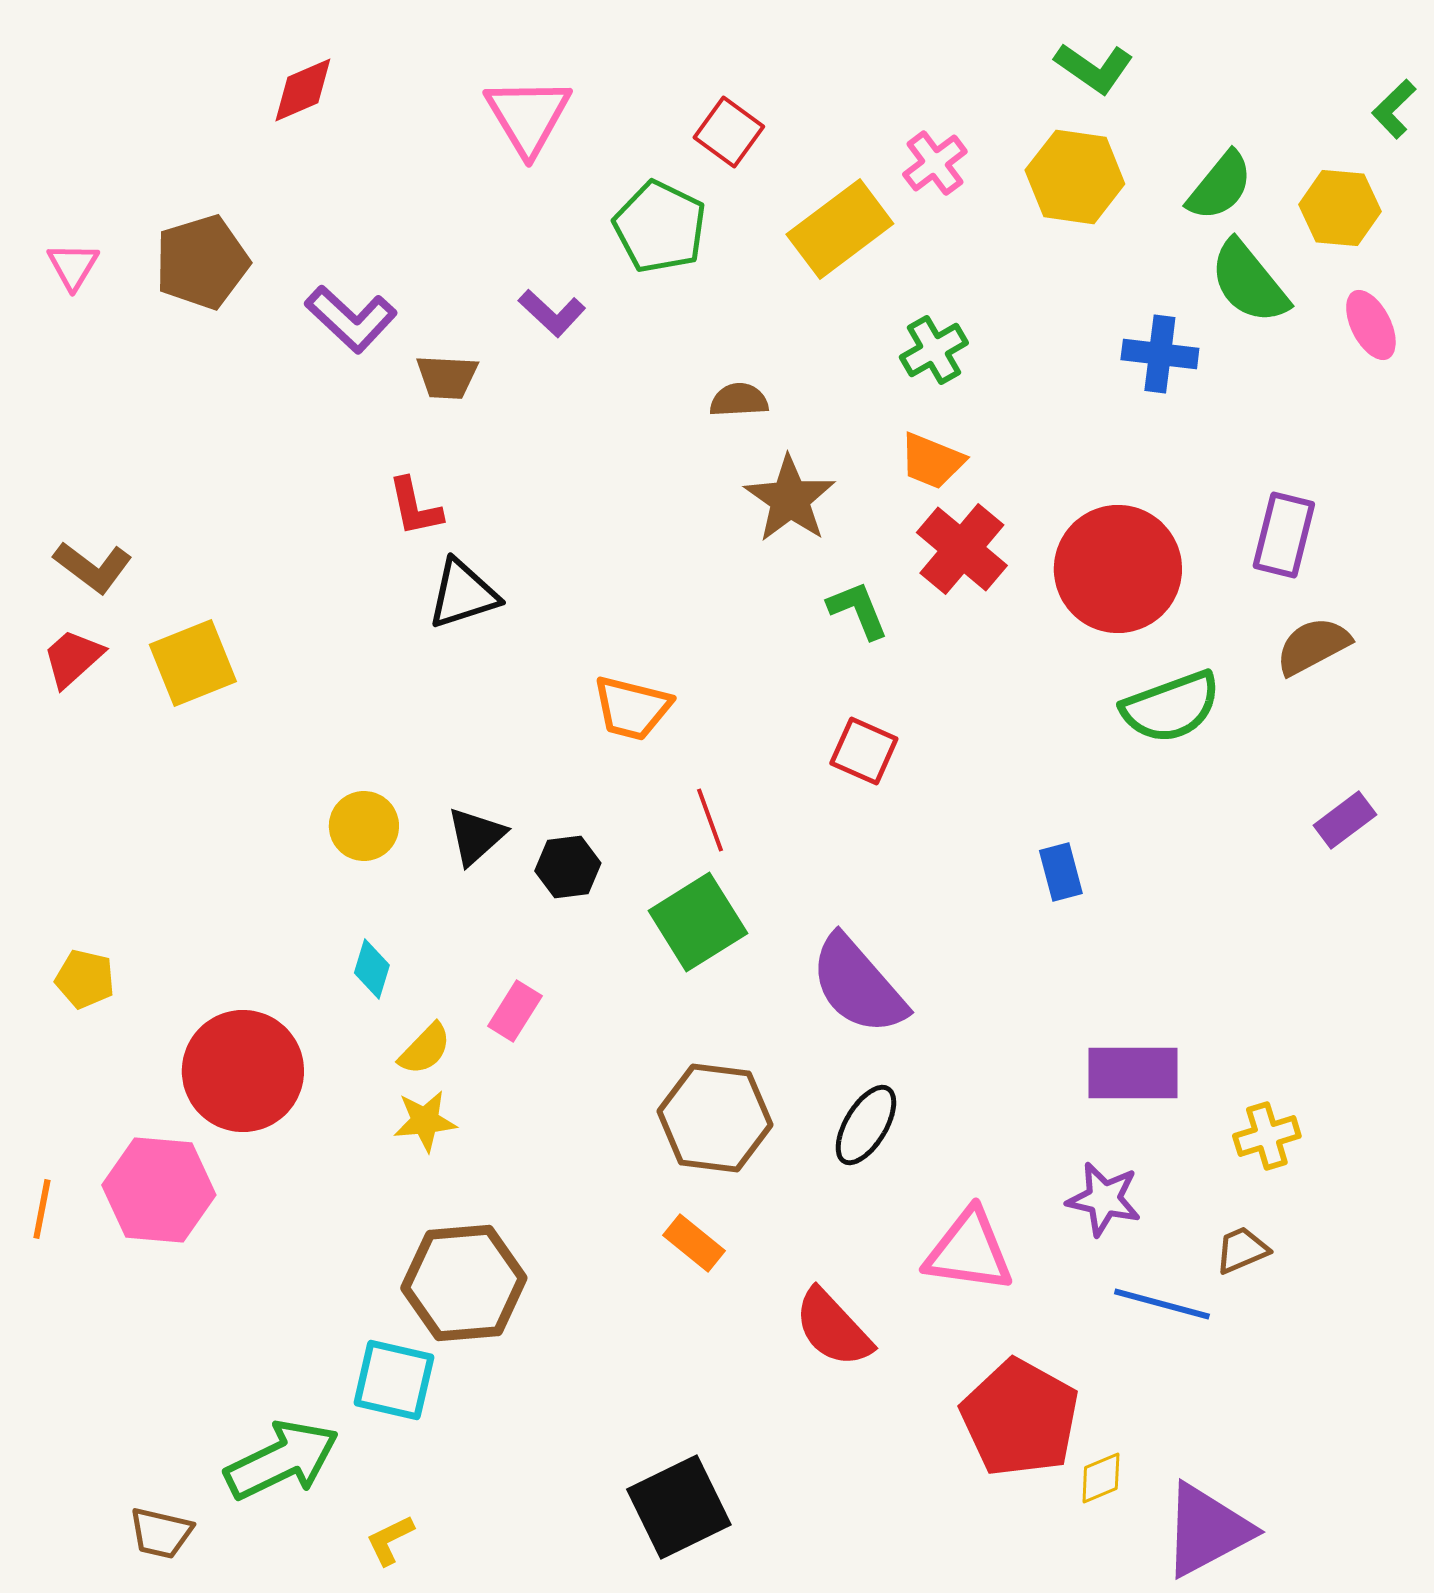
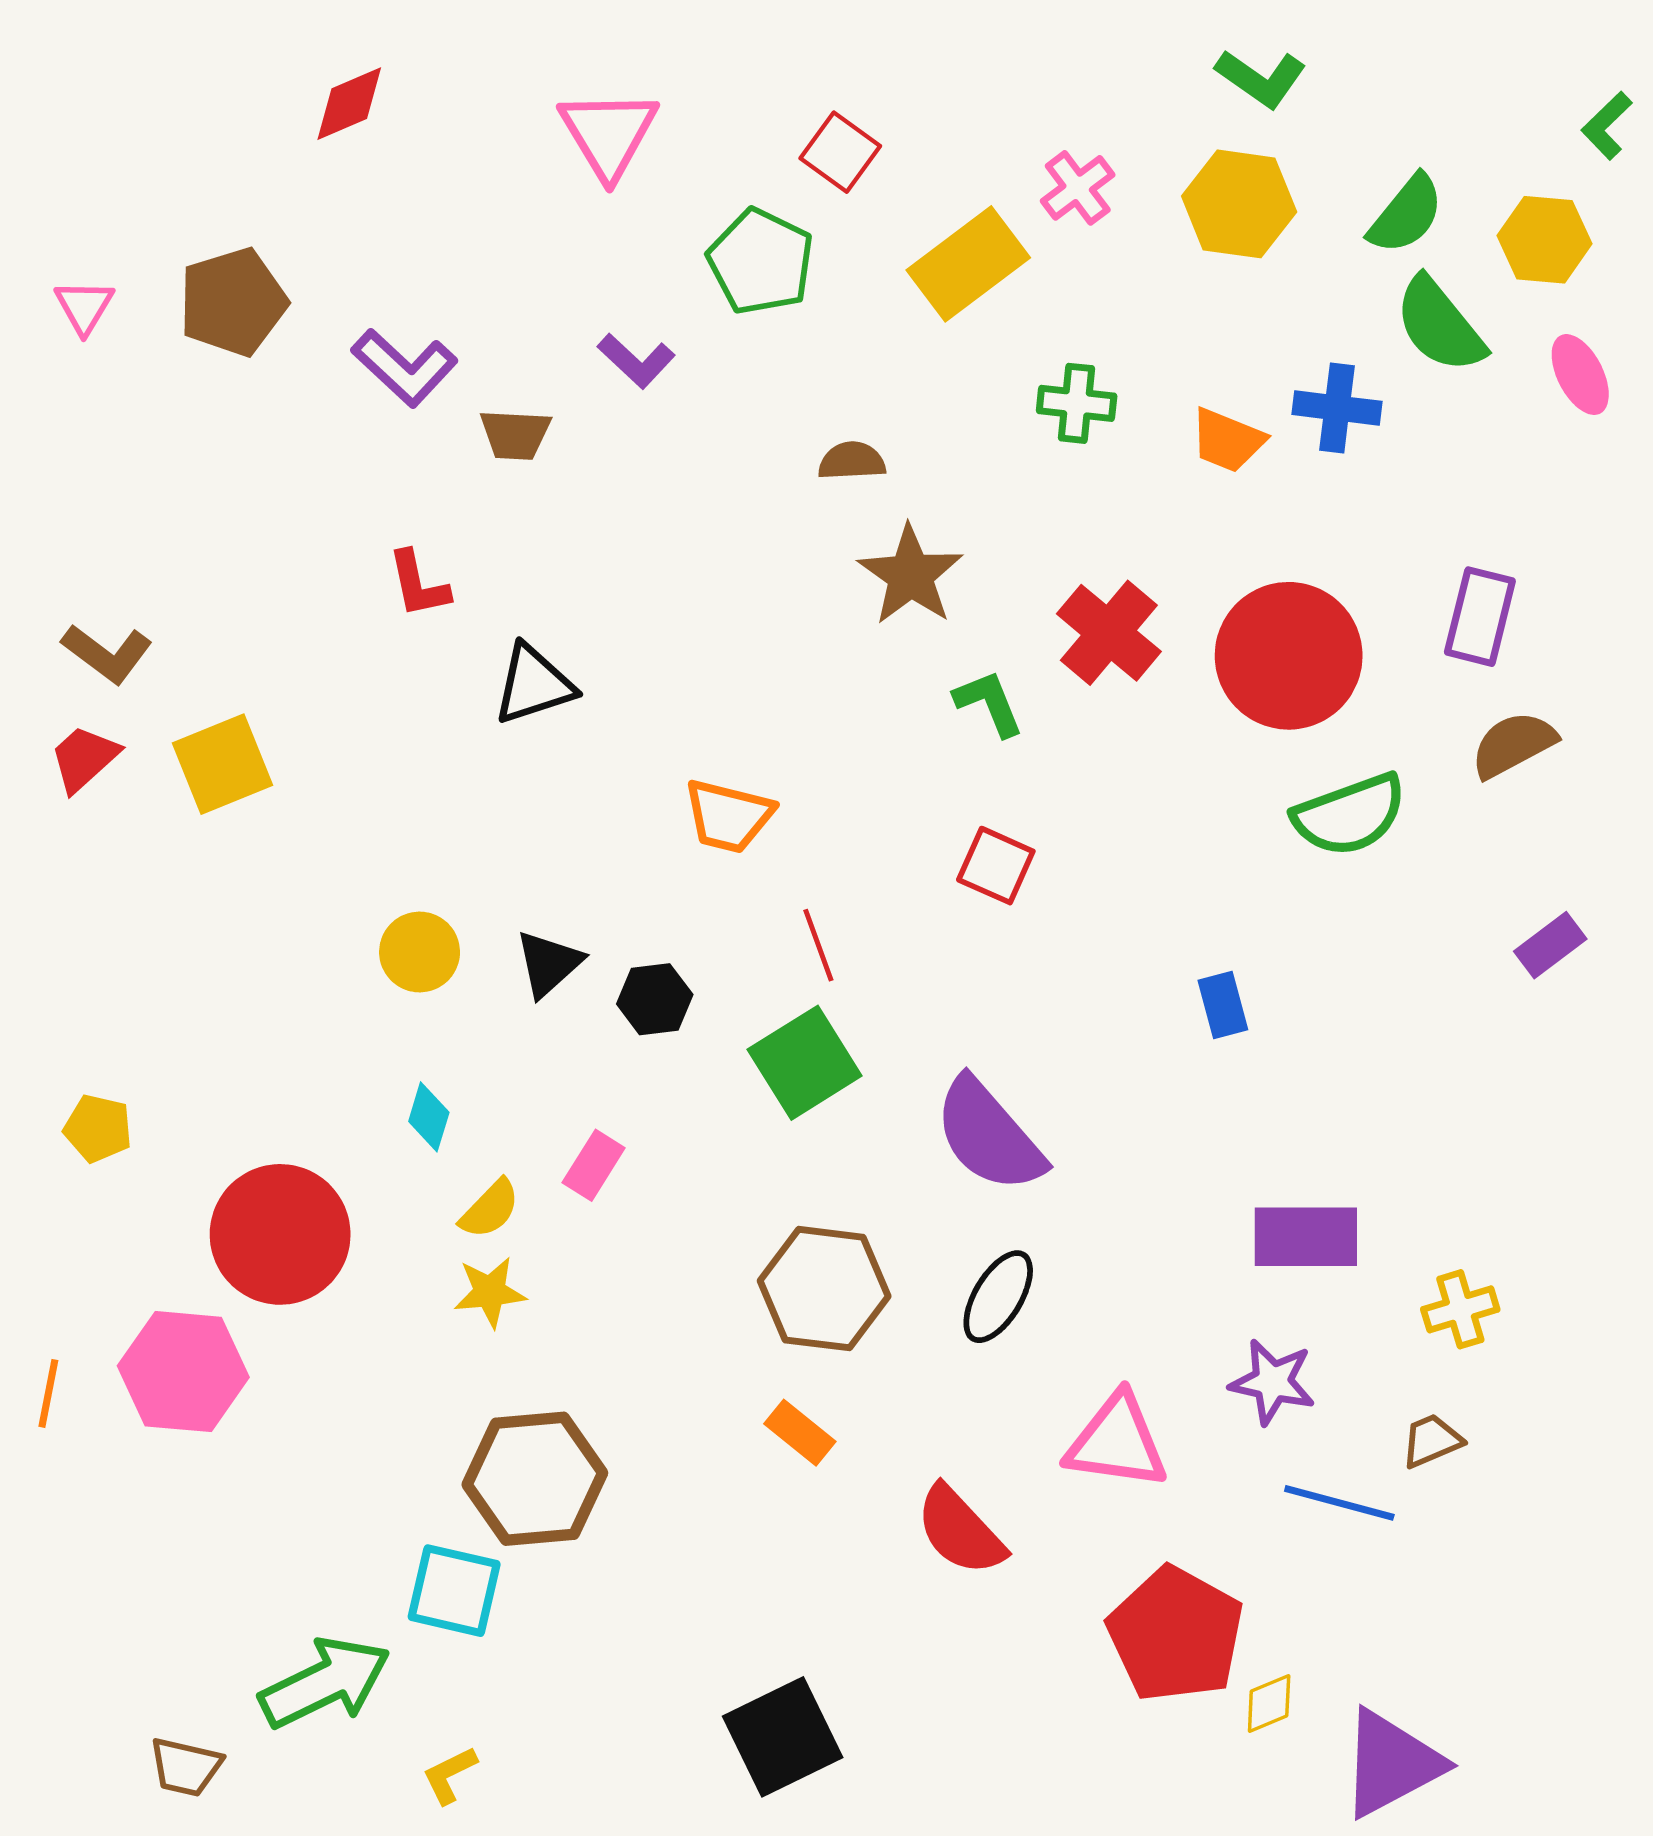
green cross: (934, 350) -> (1077, 403), turned 36
orange trapezoid: (932, 461) -> (1228, 440), moved
red L-shape: (415, 507) -> (418, 584), moved

